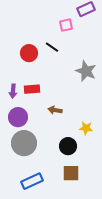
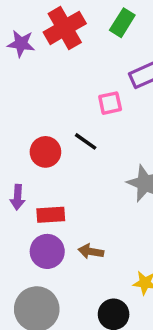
purple arrow: (13, 91) -> (18, 197), moved
purple circle: (18, 117) -> (47, 251), moved

